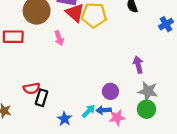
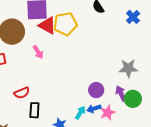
purple arrow: (138, 65) -> (121, 94), moved
red semicircle: (32, 88) -> (22, 93), moved
gray star: (148, 91) -> (128, 68), moved

